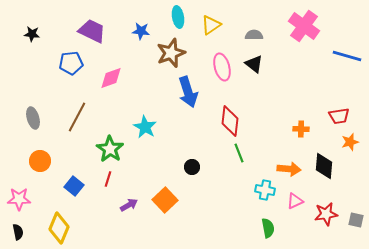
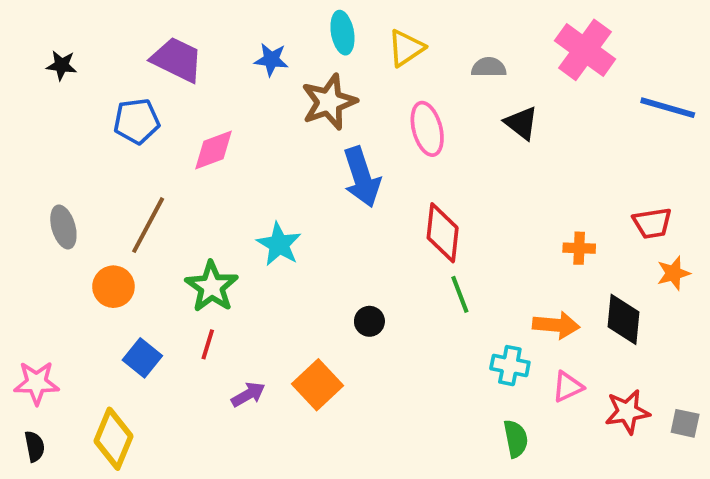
black triangle: (254, 64) -> (521, 123), moved
orange circle: (40, 161) -> (113, 287), moved

